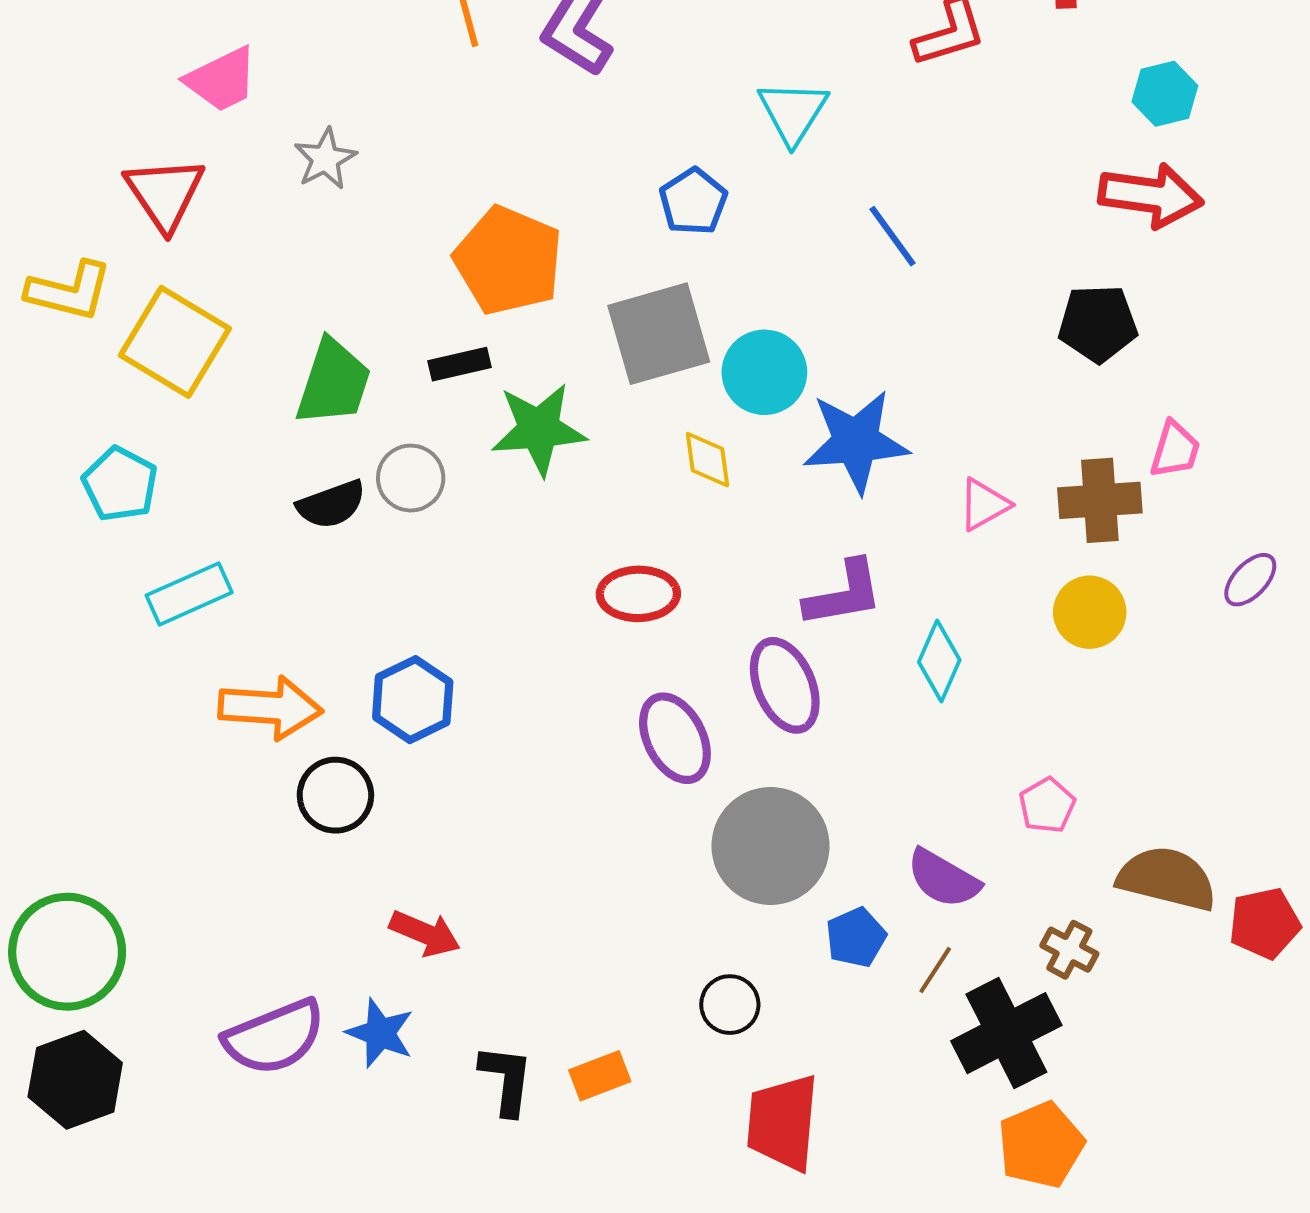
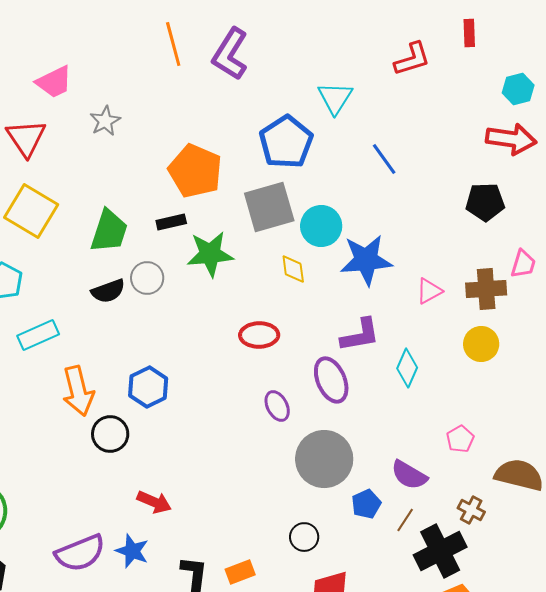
blue pentagon: (693, 202) -> (286, 142), size x1.6
orange arrow: (270, 708) -> (78, 391), turned 72
purple ellipse: (675, 738) -> (277, 406), size x0.7

